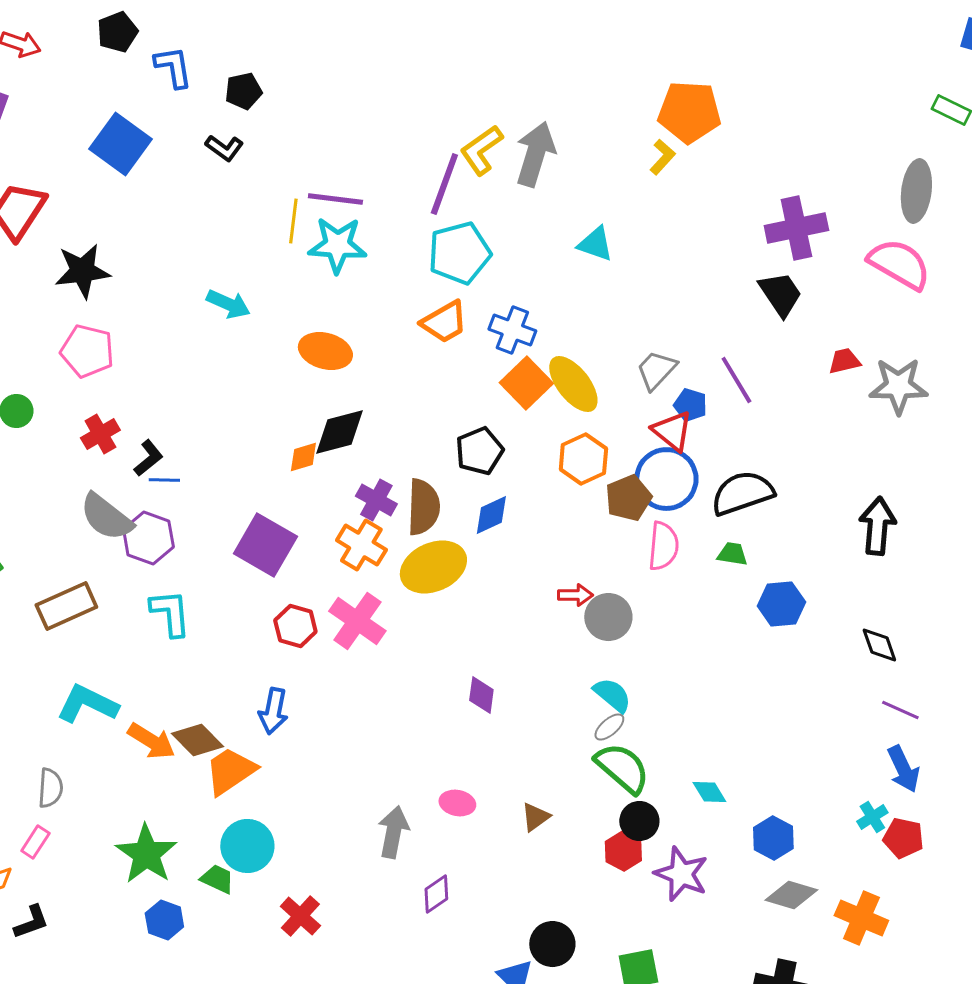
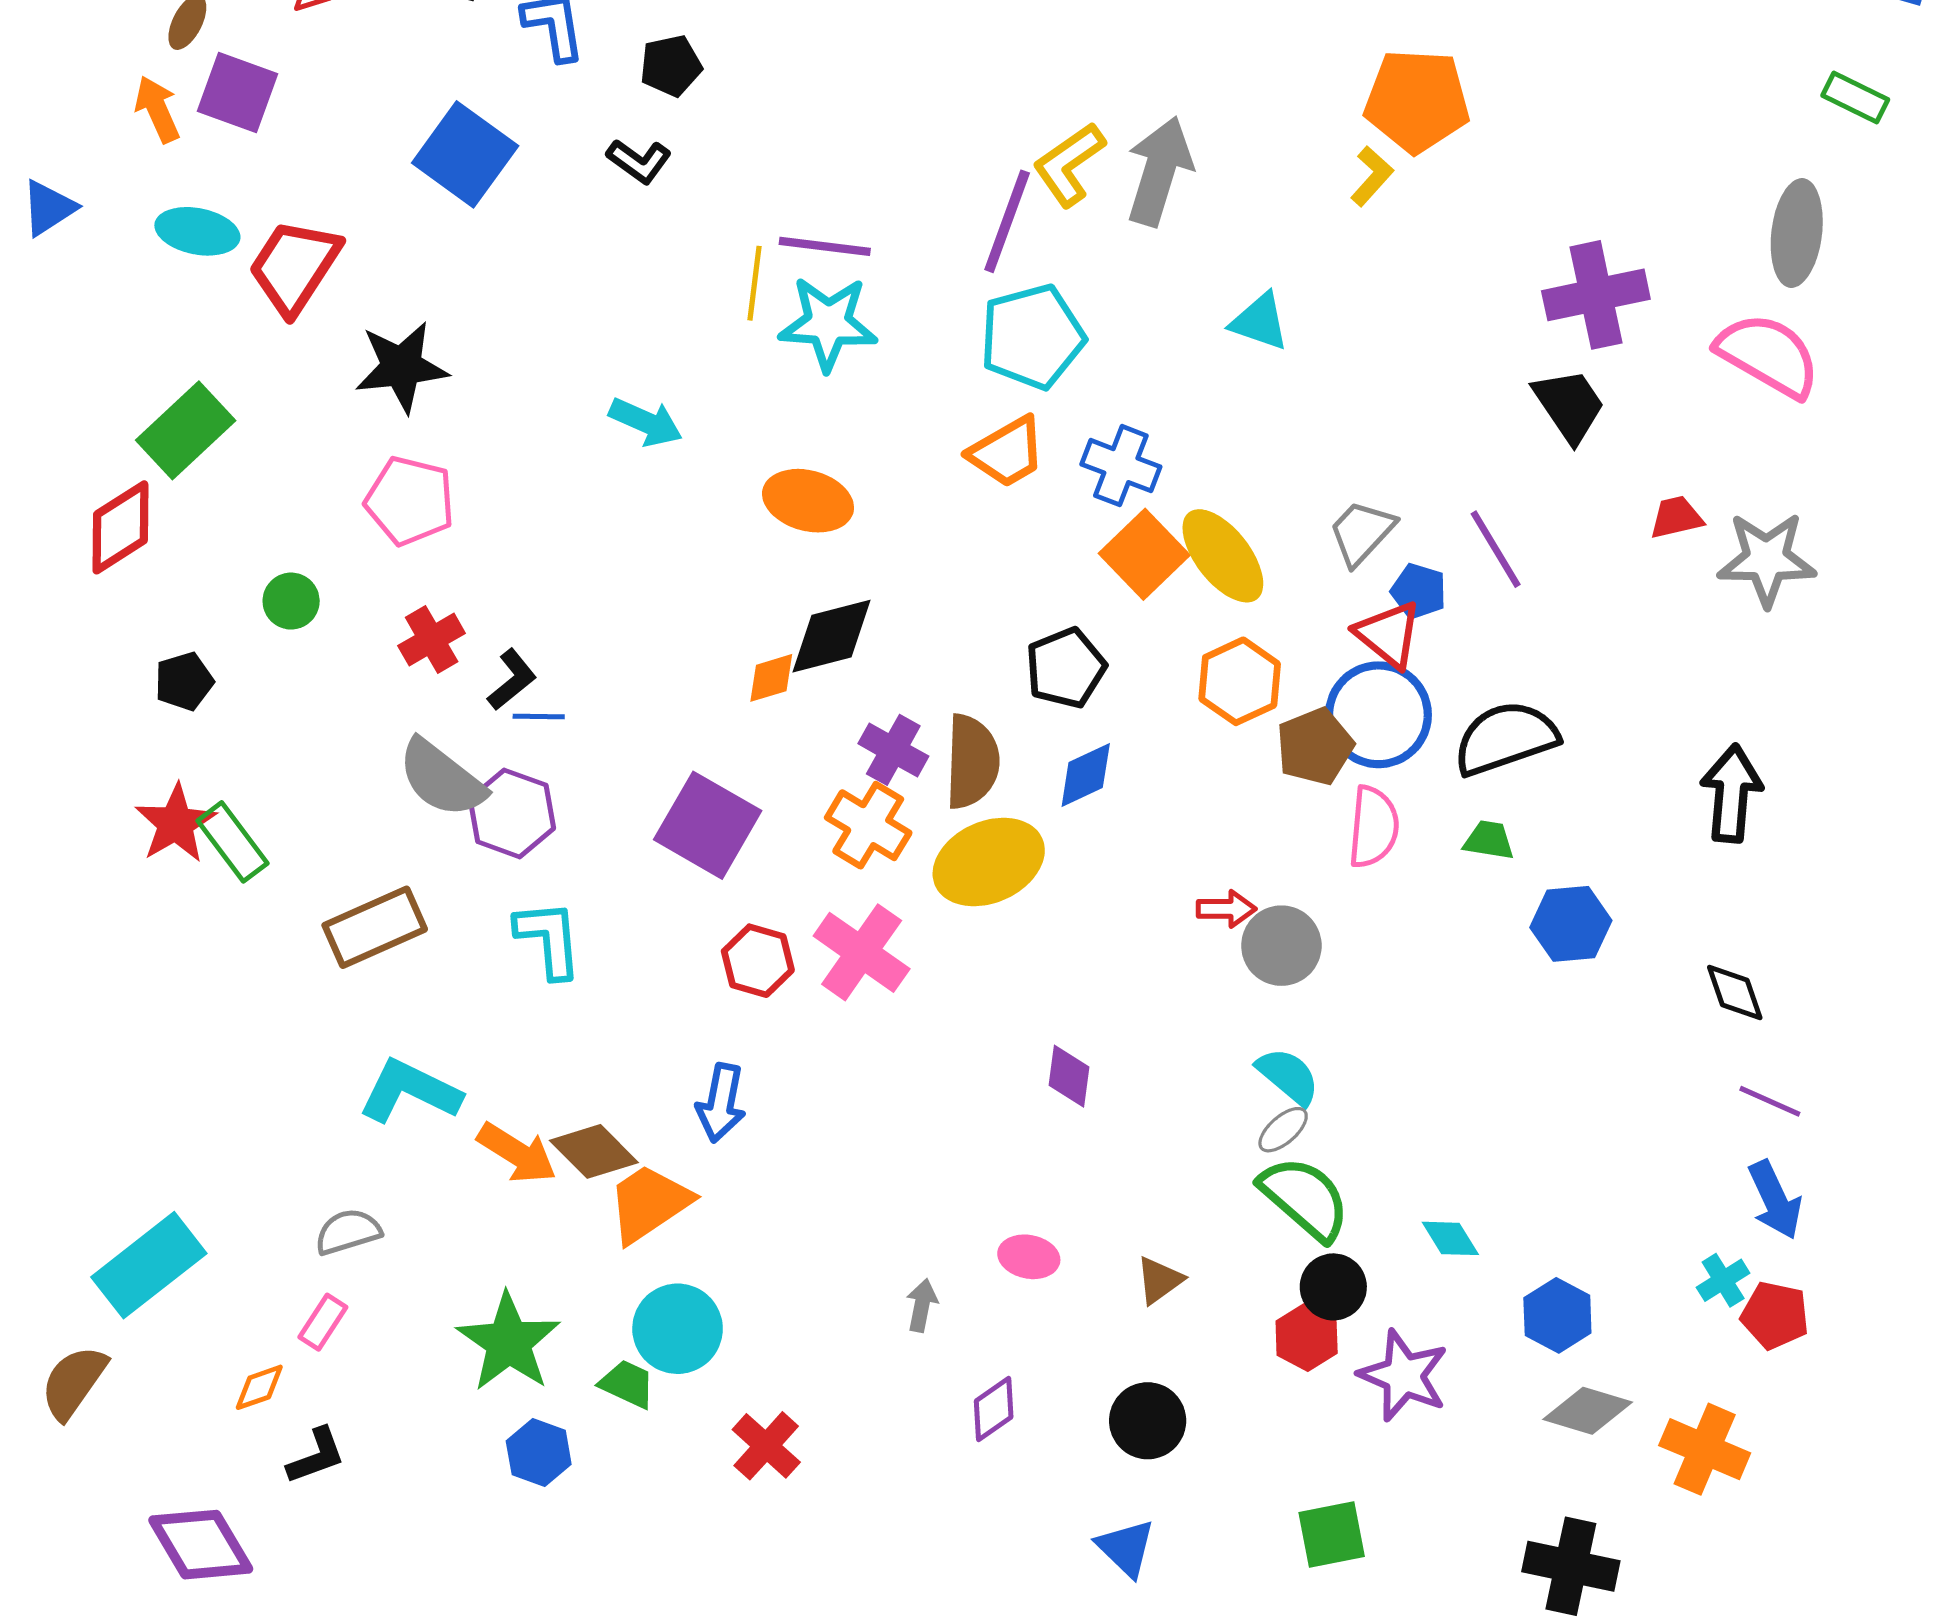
gray semicircle: (50, 788) -> (348, 1232), turned -111
gray arrow: (393, 832) -> (922, 1305), size x0.6
black circle: (552, 944) -> (1148, 1421), moved

